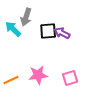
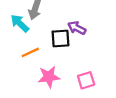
black square: (48, 31) -> (60, 38), moved
orange line: (11, 80) -> (30, 52), moved

